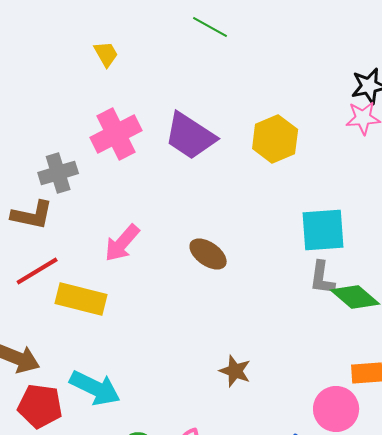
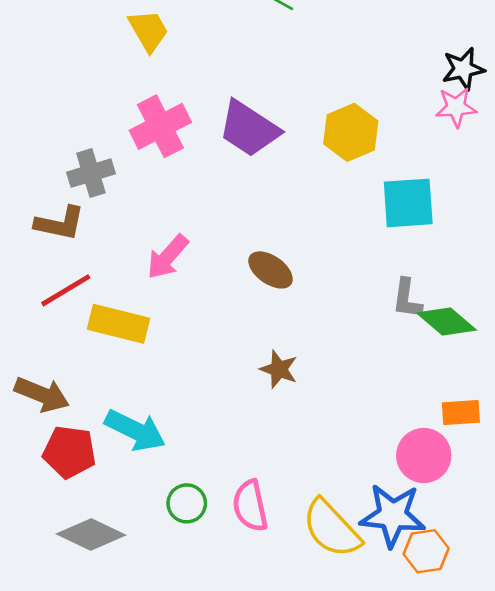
yellow trapezoid: (106, 54) -> (148, 31), size x1.4
cyan square: (323, 230) -> (408, 203), moved
brown star: (235, 371) -> (279, 369), moved

